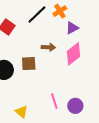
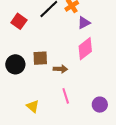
brown arrow: (48, 47) -> (60, 69), moved
purple circle: (75, 106) -> (100, 105), moved

